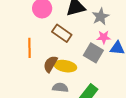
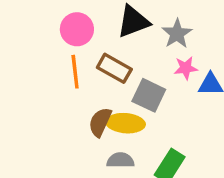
orange line: (29, 48) -> (75, 72), moved
gray square: (93, 53) -> (149, 95), moved

